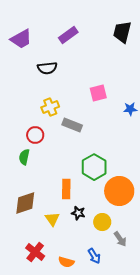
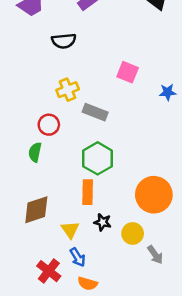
pink square: (98, 93) -> (128, 72), turned 36
green hexagon: (94, 167) -> (98, 158), moved
blue arrow: (94, 256) -> (78, 257), moved

